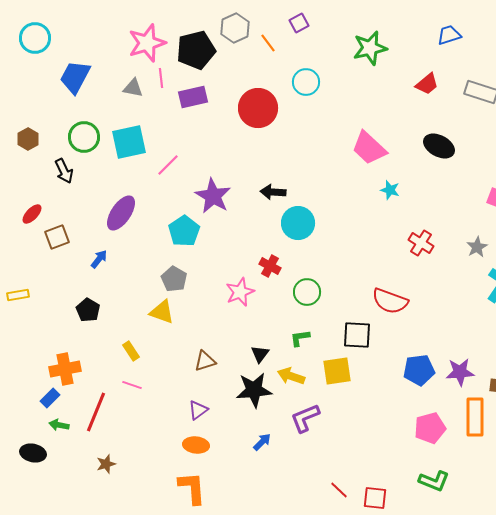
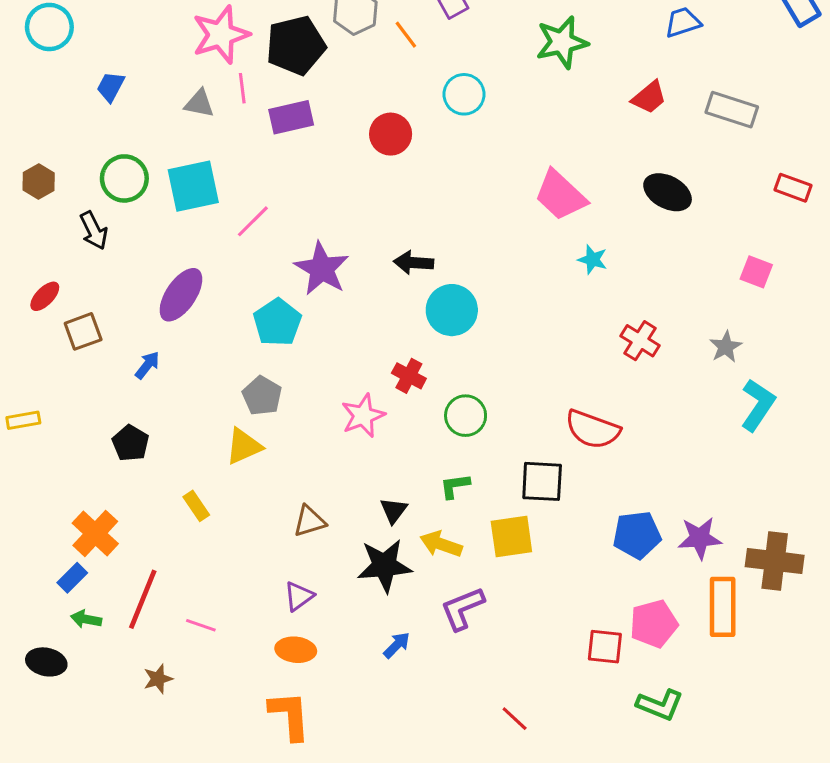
blue trapezoid: (75, 77) -> (111, 87), size x0.6
red circle: (258, 108) -> (391, 134), size x0.7
yellow triangle: (162, 312) -> (244, 446), turned -44
orange cross: (65, 369) -> (95, 533), turned -36
pink line: (132, 385) -> (201, 625), moved
red square: (375, 498) -> (605, 647), moved

